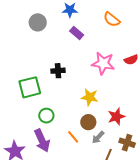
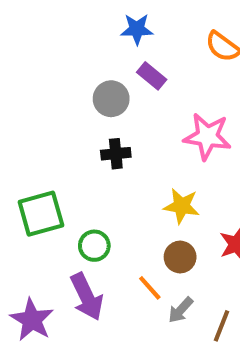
gray circle: (38, 22) -> (111, 99), moved
green square: (30, 87) -> (41, 214), moved
gray arrow: (98, 137) -> (181, 310), moved

